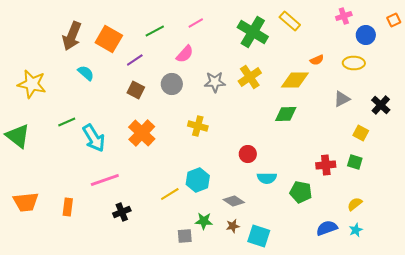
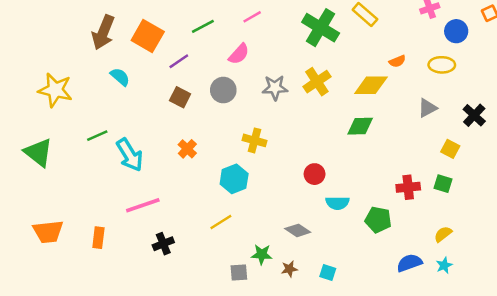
orange cross: (142, 133) -> (187, 149), size x0.6
cyan hexagon: (198, 180) -> (234, 179), moved
brown star: (233, 226) -> (289, 269), moved
cyan square: (259, 236) -> (328, 273), size x0.6

